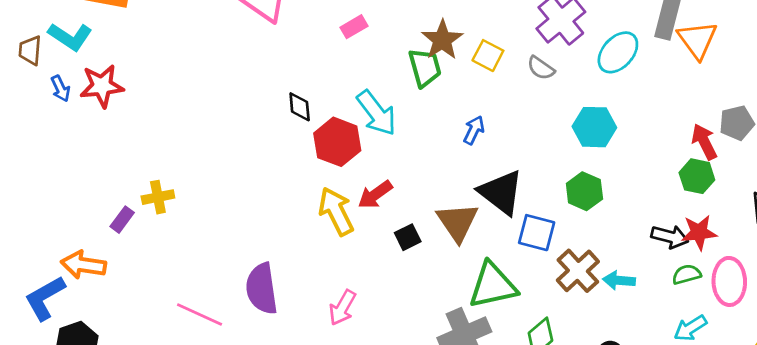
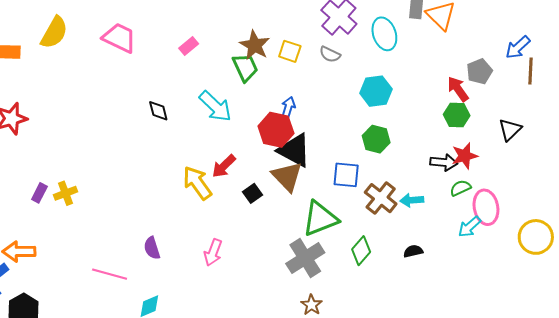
cyan ellipse: (618, 52) -> (384, 34), turned -52
red hexagon: (337, 142) -> (276, 130), moved
black triangle: (501, 192) -> (294, 150), moved
purple rectangle: (122, 220) -> (39, 193), moved
pink ellipse: (729, 281) -> (486, 207), moved
purple semicircle: (262, 289) -> (152, 248), size x0.6

